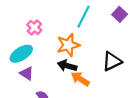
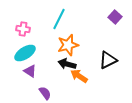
cyan line: (83, 17) -> (59, 19), moved
pink cross: (34, 28) -> (23, 29), moved, turned -32

